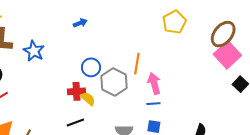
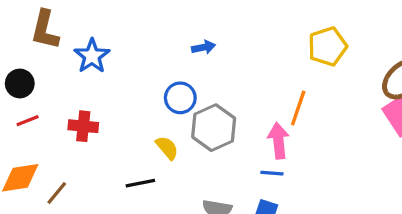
blue arrow: (80, 23) -> (203, 47), moved
orange line: (137, 64) -> (298, 108), moved
red cross: (76, 91) -> (83, 126), moved

